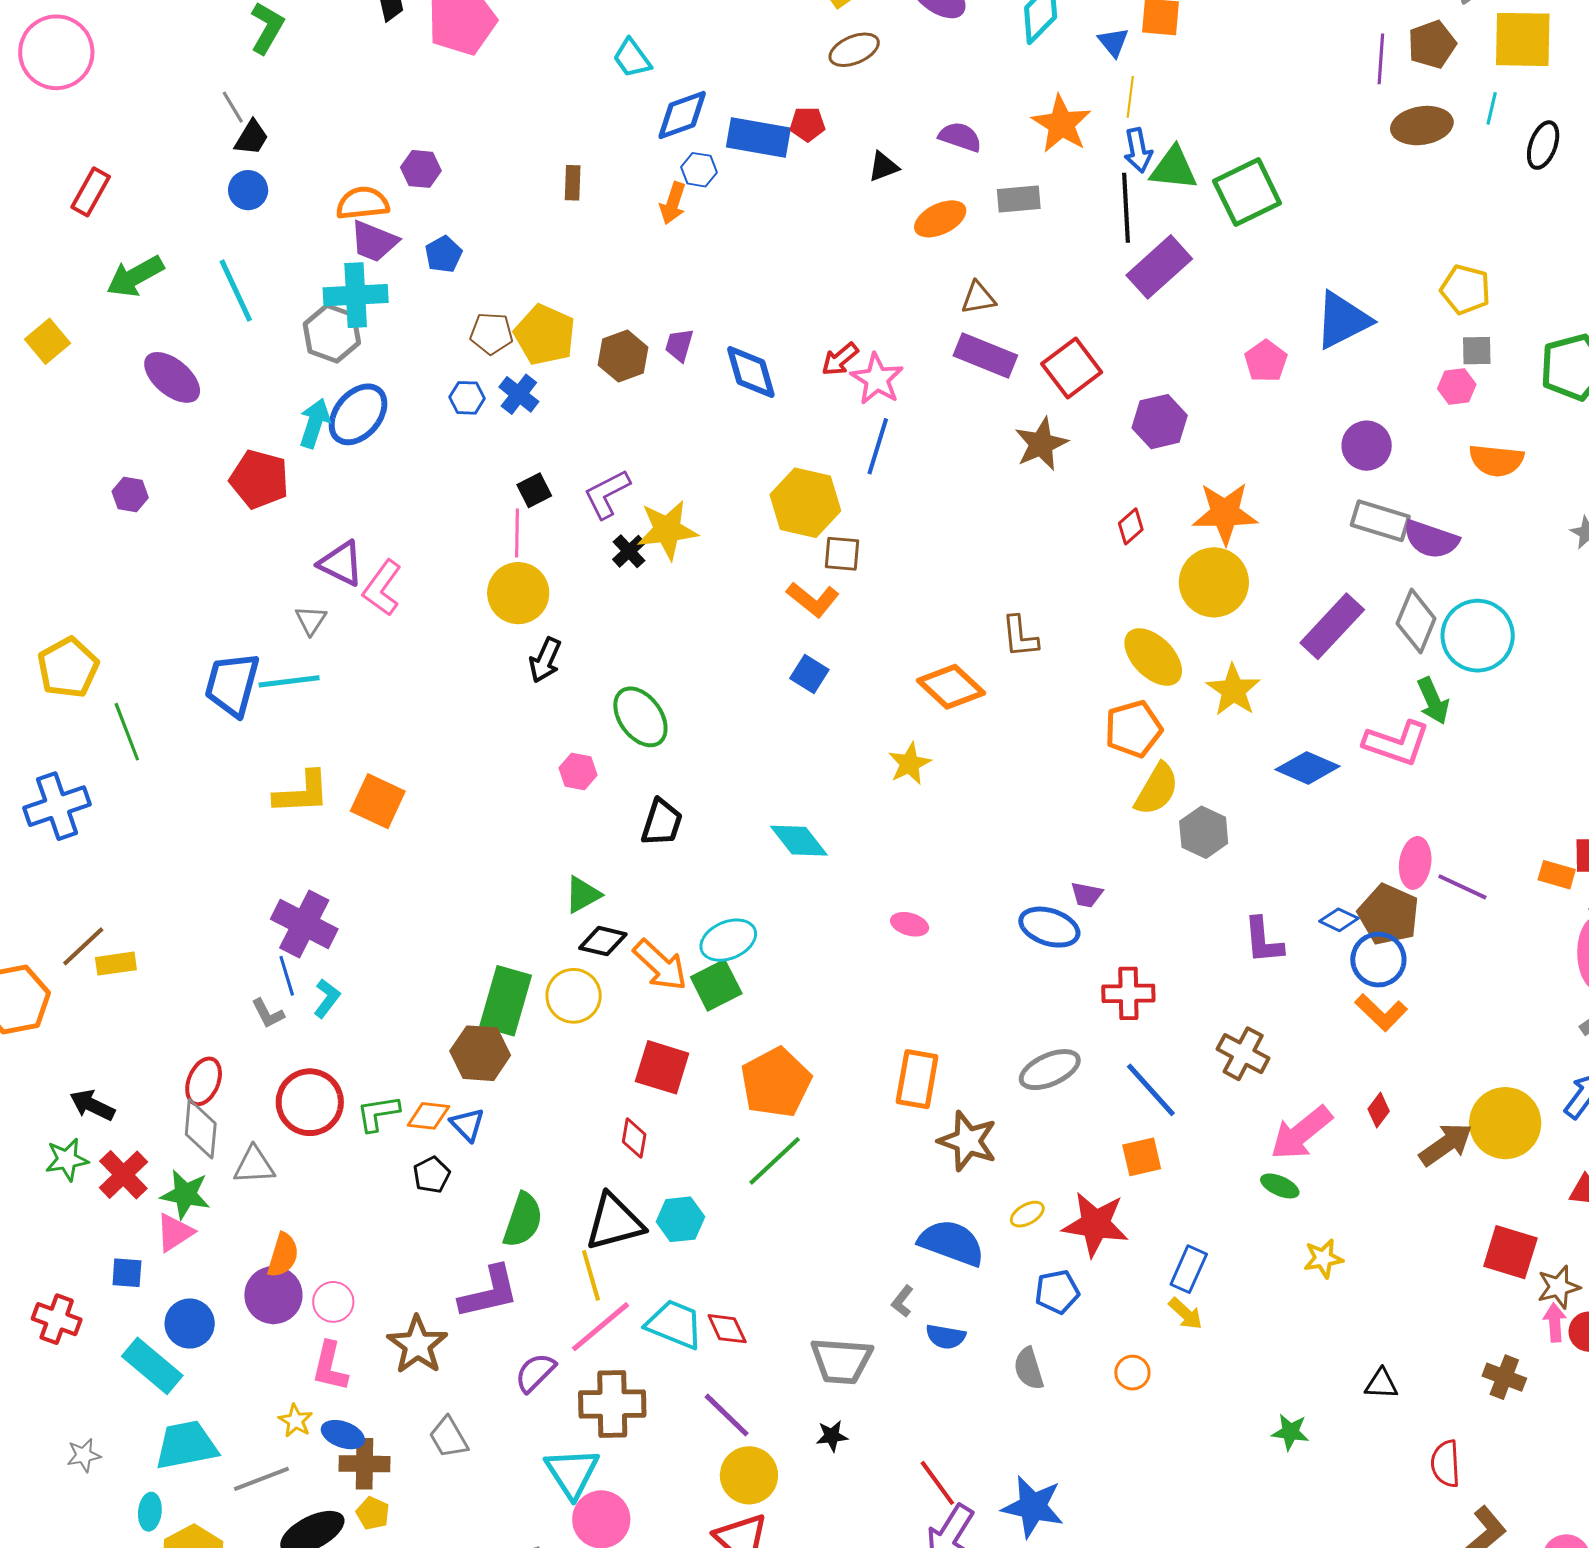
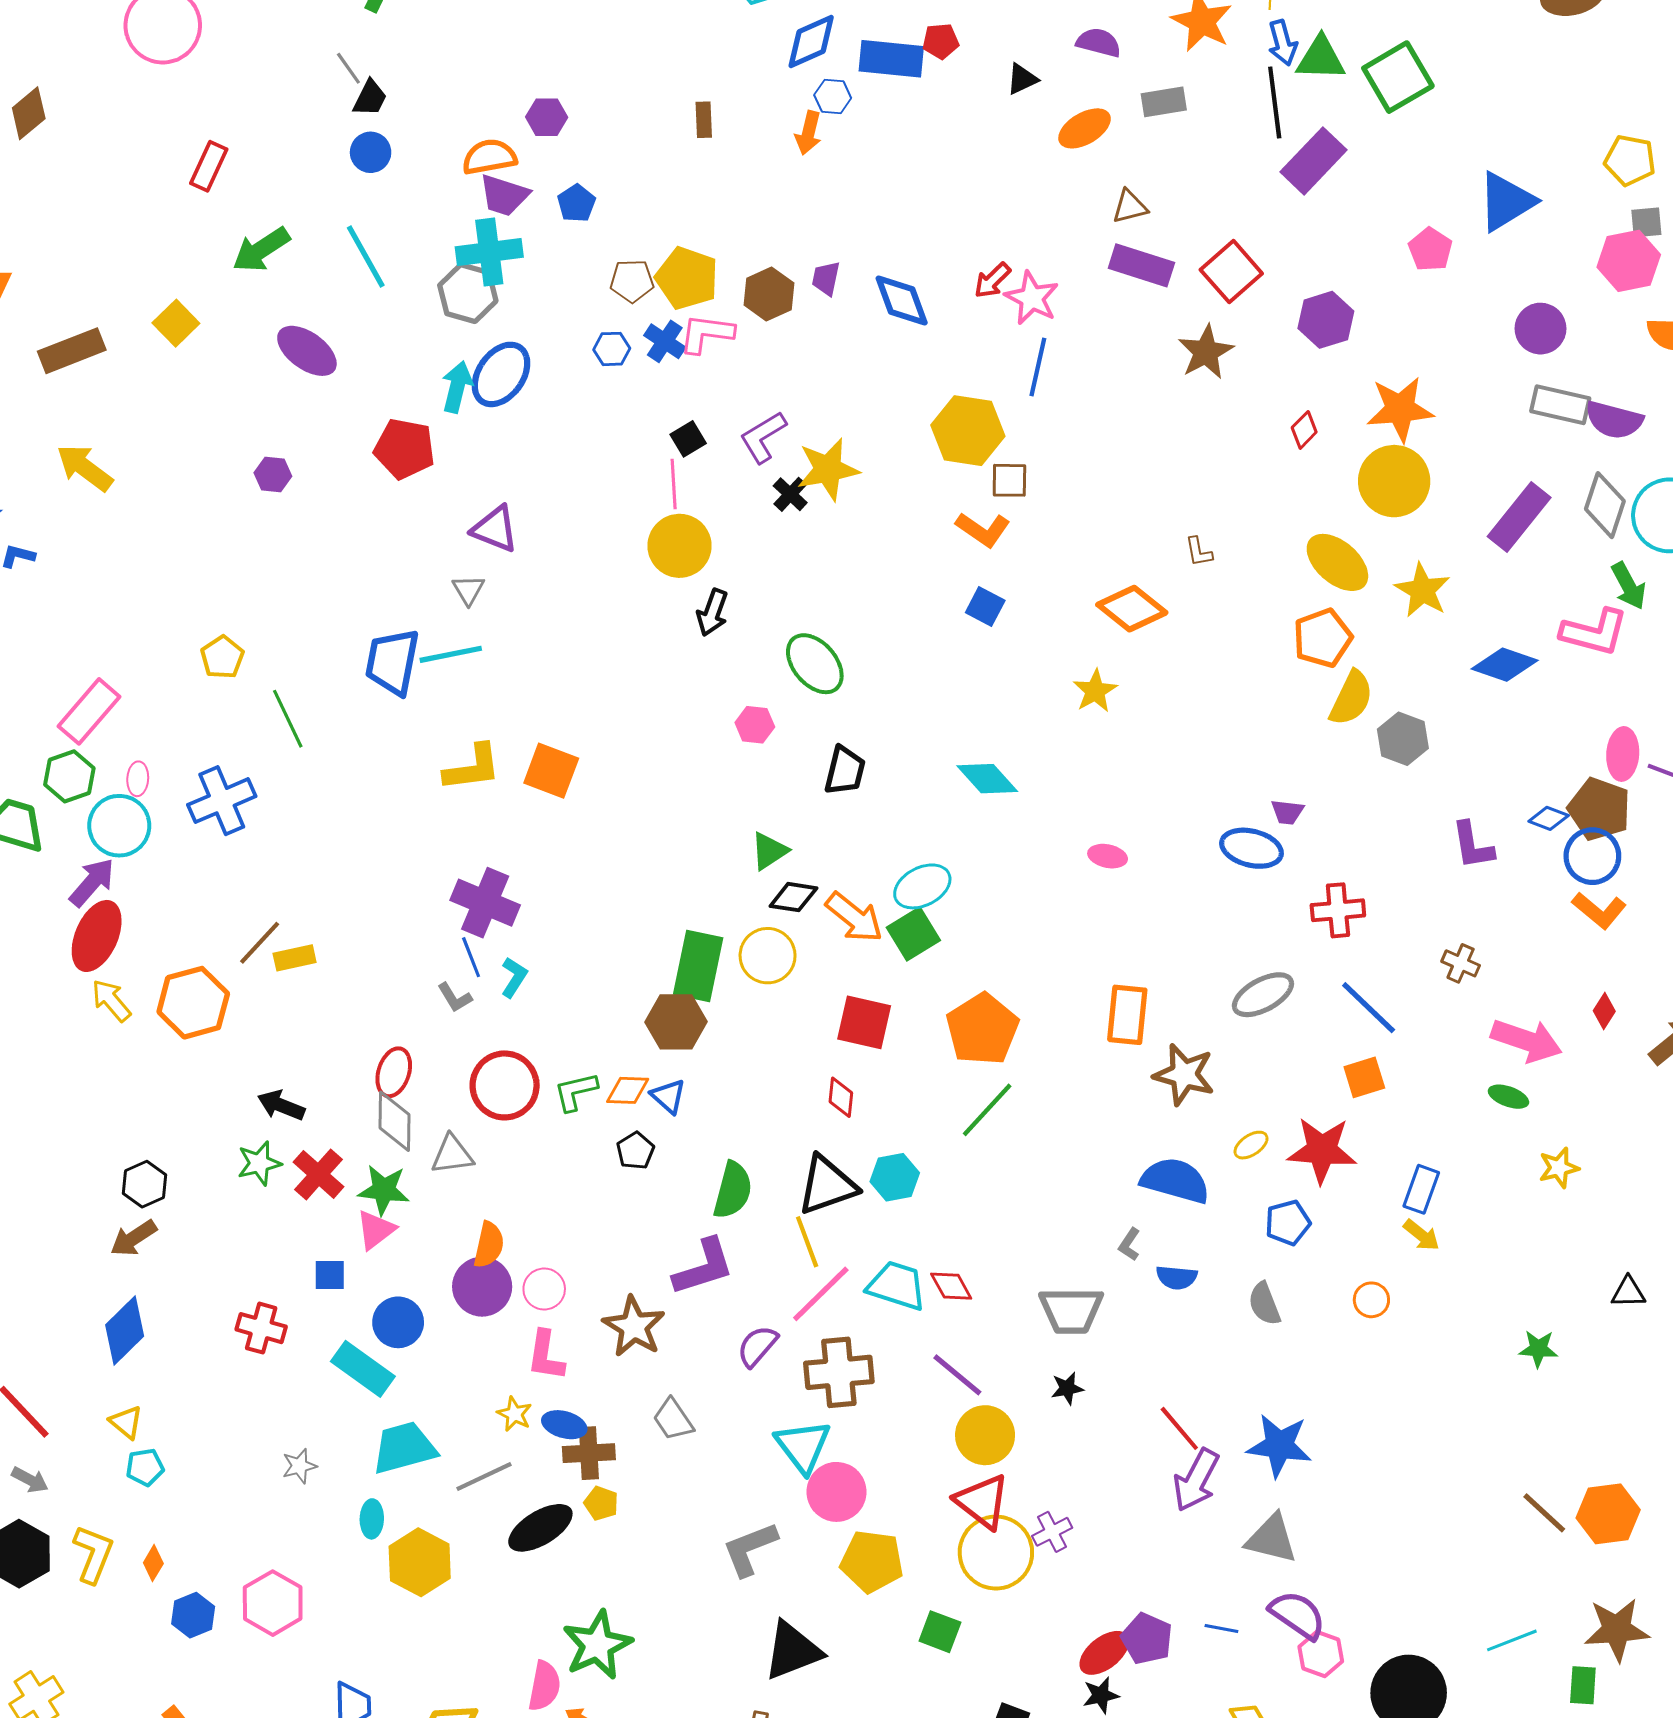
pink hexagon: (1457, 387) -> (1629, 261), size x1.6
pink L-shape: (382, 588) -> (706, 333), moved, turned 66
brown L-shape: (1020, 637) -> (1199, 552), size x0.7
yellow pentagon: (68, 668) -> (222, 657), size x0.7
brown cross: (1243, 1054) -> (1461, 963), size x0.7
pink arrow: (1301, 1133) -> (1526, 1040), turned -118

